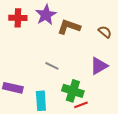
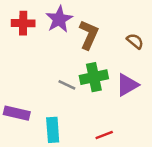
brown L-shape: (69, 27) -> (89, 35), turned 95
green cross: (73, 91) -> (94, 77), moved, turned -30

